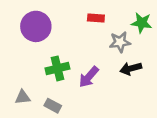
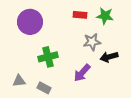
green star: (142, 23) -> (105, 16), moved
gray star: (120, 42) -> (92, 42), moved
purple arrow: (89, 77) -> (82, 73), moved

